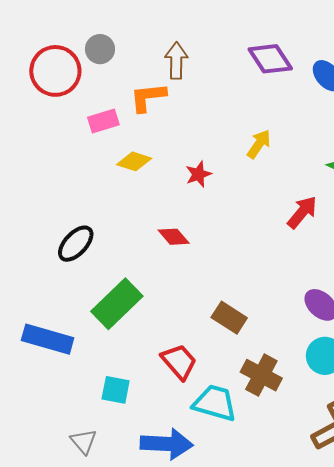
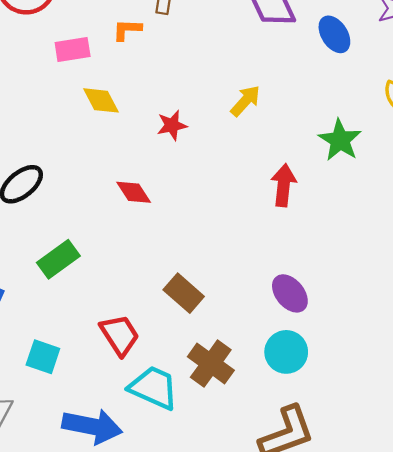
orange L-shape: (148, 97) -> (127, 30), size x0.7
yellow diamond: (134, 161) -> (101, 100), turned 36
red arrow: (302, 212) -> (284, 185), turned -42
green rectangle: (117, 304) -> (58, 259), size x0.7

